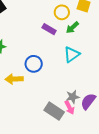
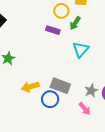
blue circle: (34, 64) -> (50, 99), moved
pink arrow: (70, 108) -> (85, 109), moved
gray rectangle: (54, 111) -> (60, 86), moved

